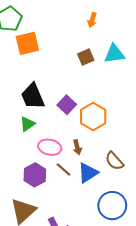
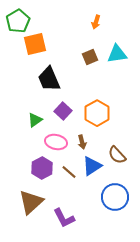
black trapezoid: (33, 96) -> (49, 79), moved
purple square: (67, 105) -> (63, 111), moved
brown line: (63, 169) -> (69, 172), moved

